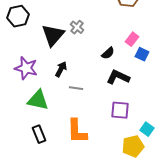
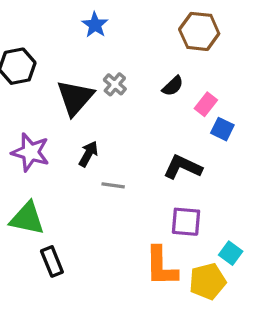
black semicircle: (108, 53) -> (173, 86), moved
green triangle: (38, 100) -> (27, 218), moved
orange L-shape: (77, 131) -> (161, 266), moved

